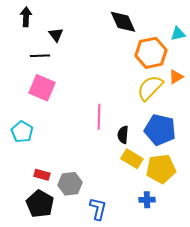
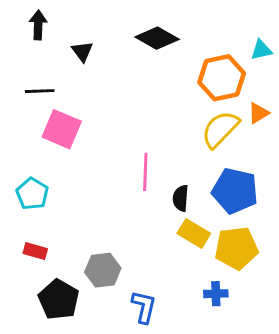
black diamond: (123, 22) -> (157, 38), moved, turned -36
black line: (40, 56) -> (40, 91), moved
red rectangle: (42, 175) -> (35, 251), moved

